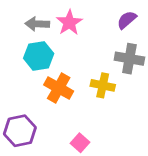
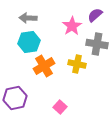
pink star: (69, 23) -> (72, 26), moved
orange cross: (59, 88) -> (44, 66), turned 30

